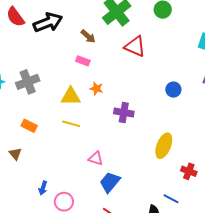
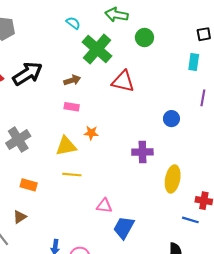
brown arrow: (88, 36) -> (72, 80), turned -49
purple cross: (124, 112) -> (142, 152), moved
brown triangle: (15, 154) -> (20, 217), turned 48
blue line: (171, 199) -> (190, 220), moved

